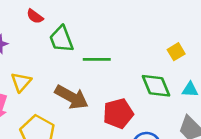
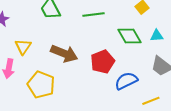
green line: (97, 59) -> (93, 14), moved

